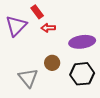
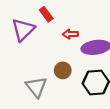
red arrow: (48, 28) -> (70, 34), moved

